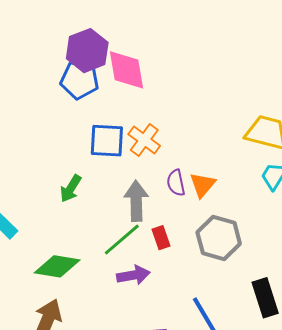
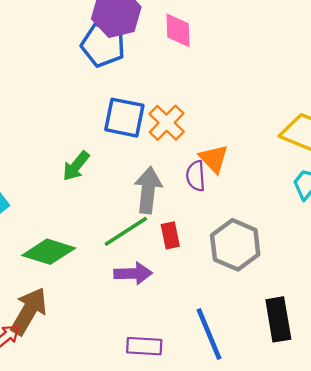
pink diamond: (127, 70) -> (178, 30), moved, size x0.7
orange triangle: (203, 185) -> (214, 159), moved, turned -32

